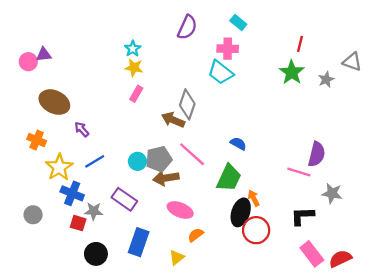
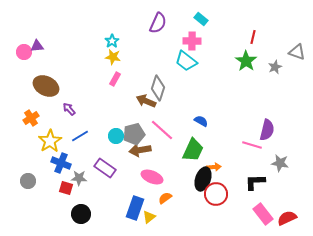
orange cross: (37, 140) -> (31, 118), turned 35
orange arrow: (254, 198) -> (214, 167), turned 112
blue rectangle: (139, 242) -> (135, 208), moved

